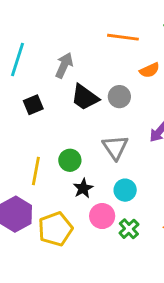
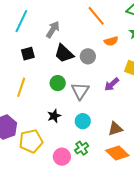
orange line: (123, 37) -> (96, 16), turned 35
green circle: (70, 160) -> (58, 83), moved
yellow line: (36, 171) -> (21, 87), moved
pink circle: (102, 216) -> (62, 157), moved

